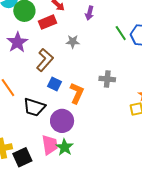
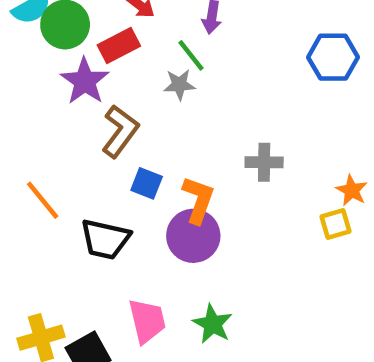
green line: (121, 33) -> (191, 55), moved
purple star: (17, 42) -> (85, 81), moved
purple circle: (62, 121) -> (193, 236), moved
green star: (65, 147) -> (212, 324), moved

